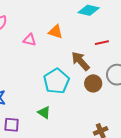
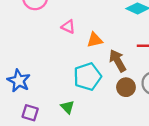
orange triangle: (56, 32) -> (95, 40), moved, turned -42

